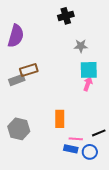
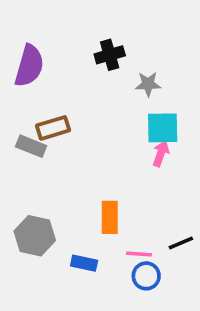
black cross: (66, 16) -> (110, 55), moved
gray rectangle: (17, 80) -> (31, 146), turned 42
blue rectangle: (71, 149) -> (84, 263), moved
blue circle: (90, 152) -> (146, 276), moved

